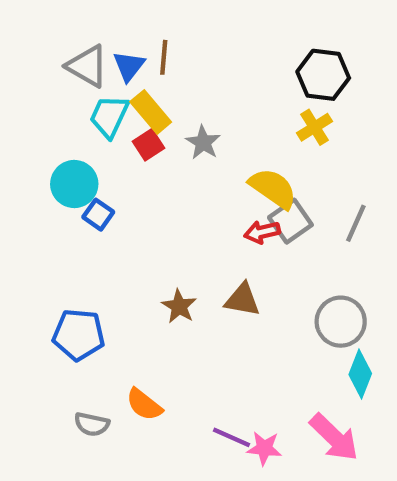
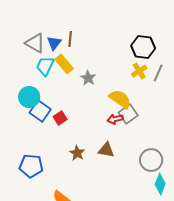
red square: (149, 145) -> (60, 118), moved
blue square: (98, 215) -> (40, 111), size x1.5
gray line: (356, 223) -> (158, 73), moved

